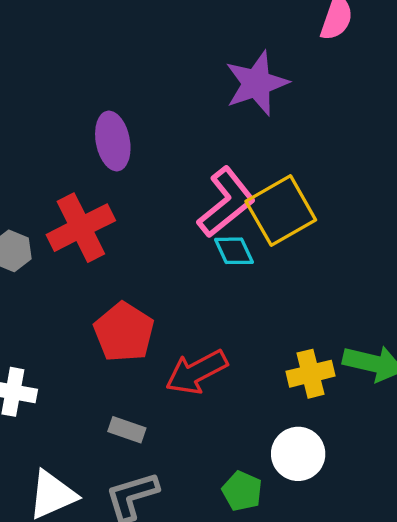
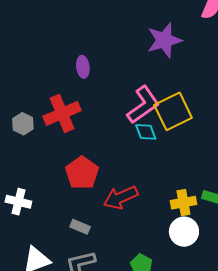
purple ellipse: (113, 141) -> (83, 67), size x0.7
white circle: (298, 454) -> (184, 232), moved

